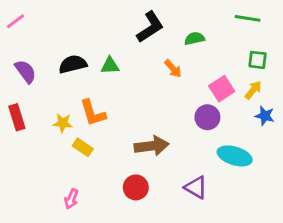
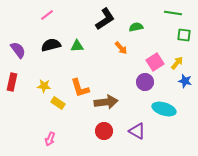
pink line: (15, 21) -> (47, 15), moved
green square: (258, 60) -> (184, 35), moved
orange L-shape: (93, 113) -> (80, 88), moved
red rectangle: (17, 117) -> (12, 82), turned 30
red circle: (136, 187) -> (104, 131), moved

